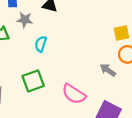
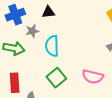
cyan semicircle: (41, 44) -> (52, 46), size x1.5

